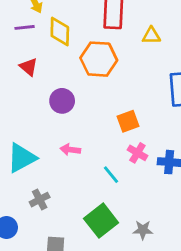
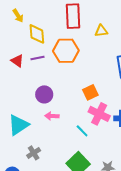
purple line: (25, 27) -> (37, 58), moved
purple circle: (62, 101) -> (44, 94), moved
pink cross: (137, 153) -> (99, 114), size x1.5

